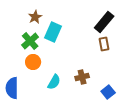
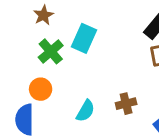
brown star: (35, 17) -> (43, 15), moved
orange circle: (33, 62) -> (41, 89), moved

